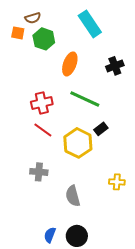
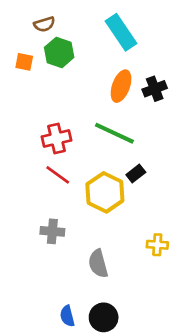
orange square: (18, 33) -> (24, 62), moved
orange ellipse: (70, 64) -> (121, 86), moved
blue semicircle: (50, 235) -> (67, 316), turned -35

